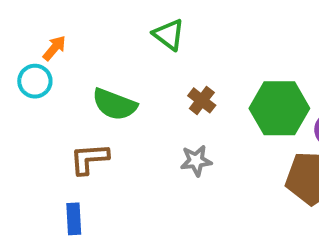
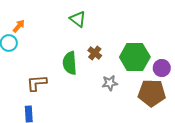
green semicircle: (114, 104) -> (70, 63), moved, turned 65
gray star: (196, 161) -> (110, 83), moved

